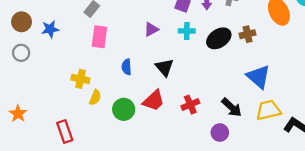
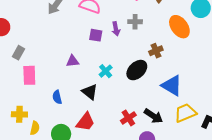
purple triangle: (151, 29) -> (73, 61), turned 32
cyan cross: (187, 31) -> (106, 71), moved, turned -32
black ellipse: (219, 38) -> (137, 70), moved
red cross: (190, 105) -> (128, 118), moved

